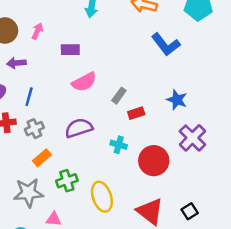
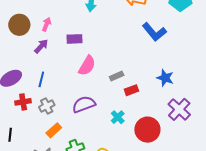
purple arrow: (16, 63) -> (41, 46), moved, turned 140
pink semicircle: (84, 82) -> (87, 66), turned -30
gray rectangle: (119, 96) -> (117, 76), turned 32
cyan cross: (119, 145) -> (118, 117), turned 32

